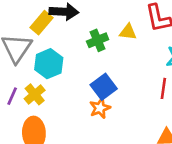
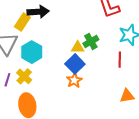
yellow triangle: (128, 32) -> (78, 47), moved
green cross: (98, 40) -> (91, 41), moved

